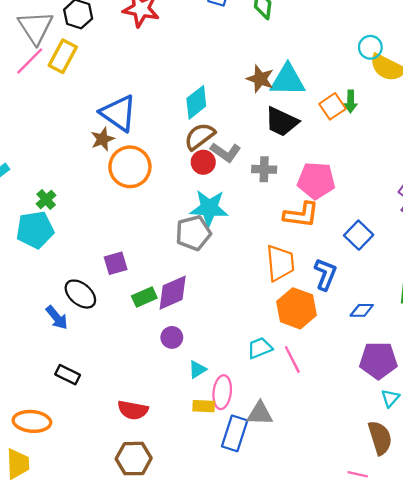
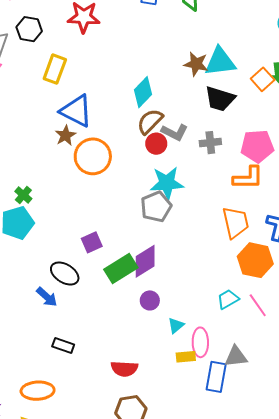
yellow rectangle: (63, 56) -> (55, 69), moved
green rectangle: (144, 297) -> (121, 268), size x1.5

